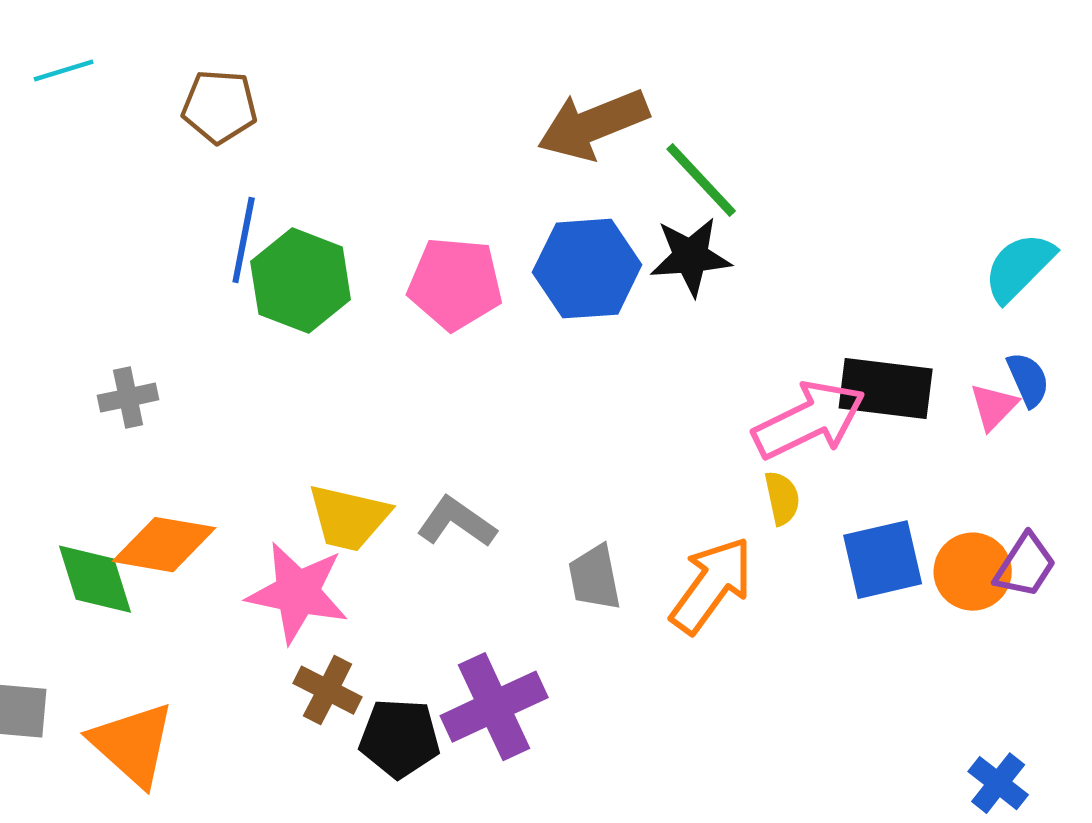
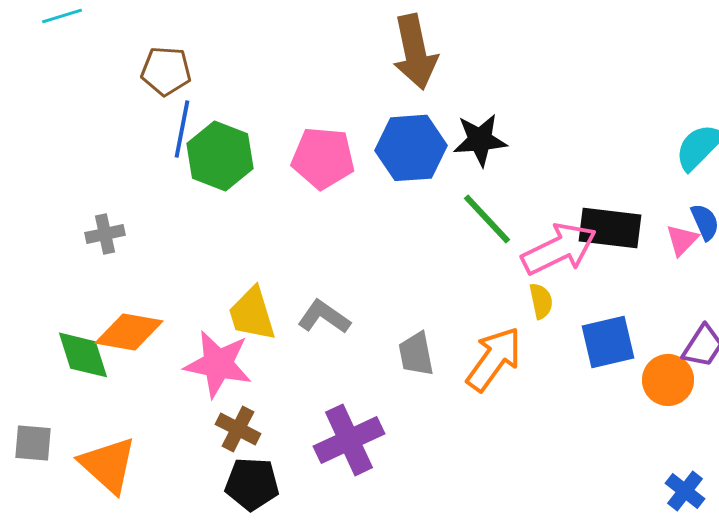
brown pentagon: (220, 107) -> (166, 71), moved
brown arrow: (593, 125) -> (415, 52), turned -80
green line: (701, 180) -> (487, 219), moved
yellow trapezoid: (349, 518) -> (252, 314), turned 60
orange circle: (973, 572) -> (668, 380), moved
black pentagon: (400, 738) -> (252, 484), moved

